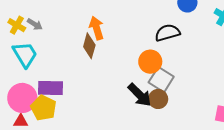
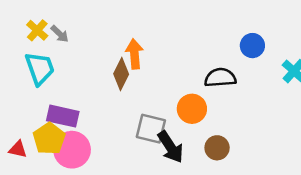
gray square: (161, 80) -> (151, 129), moved, turned -30
pink circle: (22, 98) -> (72, 150), moved
brown circle: (158, 99) -> (217, 148), moved

